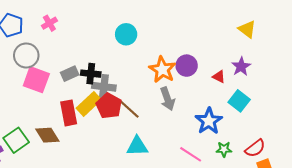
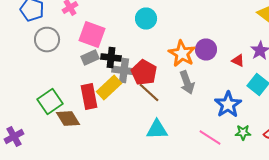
pink square: (36, 80) -> (92, 34), moved
red pentagon: (109, 106) -> (144, 72), moved
green square: (16, 140) -> (50, 102), moved

